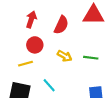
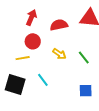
red semicircle: (61, 25) -> (59, 25), turned -132
green line: (91, 58) -> (84, 58), turned 40

